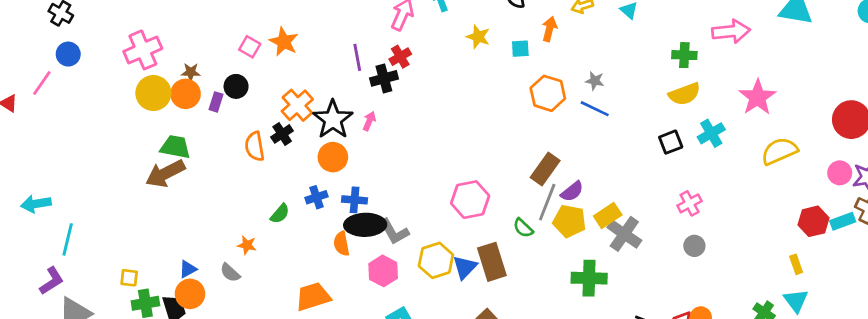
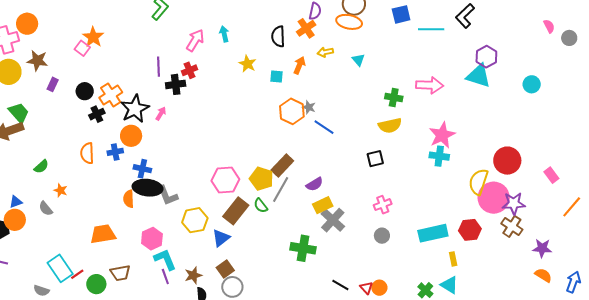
orange star: (284, 42) -> (93, 37), moved
brown star: (191, 72) -> (37, 61), size x1.5
gray star: (595, 81) -> (309, 107), moved
black circle: (236, 86) -> (85, 91), moved
orange circle: (186, 94) -> (27, 24), moved
cyan cross: (711, 133) -> (439, 156), moved, turned 30
orange semicircle: (255, 146) -> (87, 153), moved
green trapezoid: (175, 147) -> (19, 113), turned 30
yellow semicircle: (779, 151) -> (478, 182), moved, turned -56
pink circle: (840, 173) -> (494, 198), size x1.8
purple semicircle: (572, 191) -> (314, 184), moved
blue cross: (316, 197) -> (115, 152), moved
green semicircle: (280, 214) -> (41, 167), moved
yellow pentagon: (569, 221) -> (261, 179), moved
cyan rectangle: (843, 221) -> (433, 233), moved, size x1.6
brown rectangle: (492, 262) -> (236, 211), moved, turned 48
blue triangle: (465, 267) -> (221, 238), moved
pink hexagon: (383, 271) -> (152, 239), moved
cyan triangle: (796, 301) -> (449, 285), turned -30

